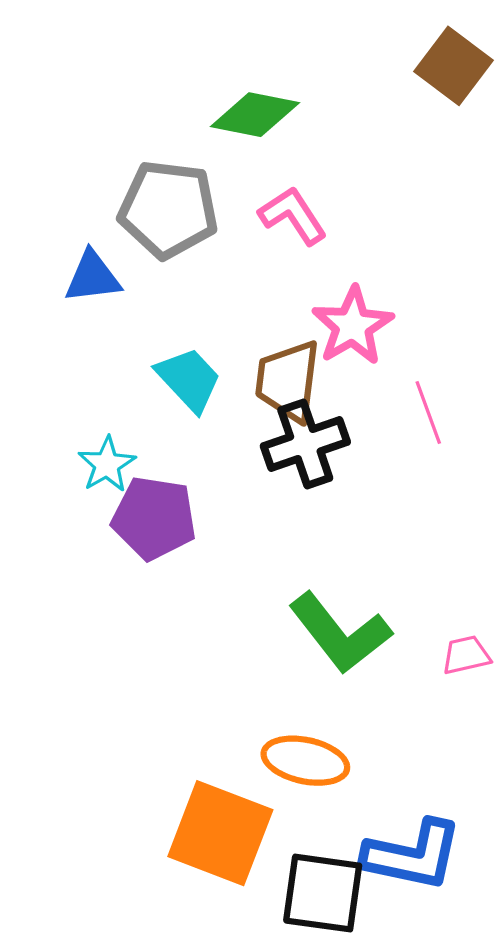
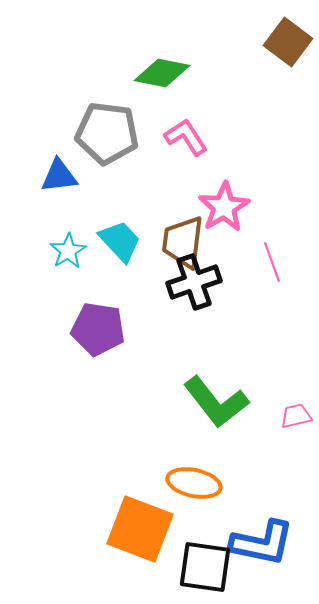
cyan star: (107, 464) -> (68, 251), moved

